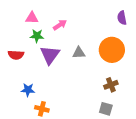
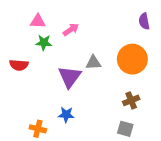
purple triangle: (50, 55) -> (70, 77), moved
blue star: (28, 90) -> (66, 115), moved
orange cross: (42, 109) -> (38, 129), moved

